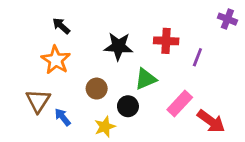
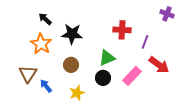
black star: (118, 46) -> (72, 34), moved
black circle: (128, 106) -> (103, 78), moved
red arrow: (211, 121) -> (159, 65), moved

